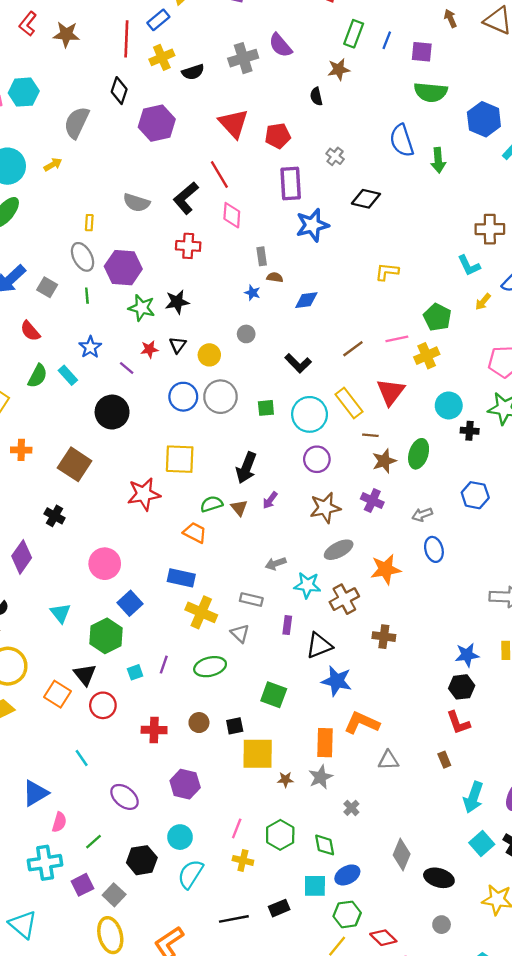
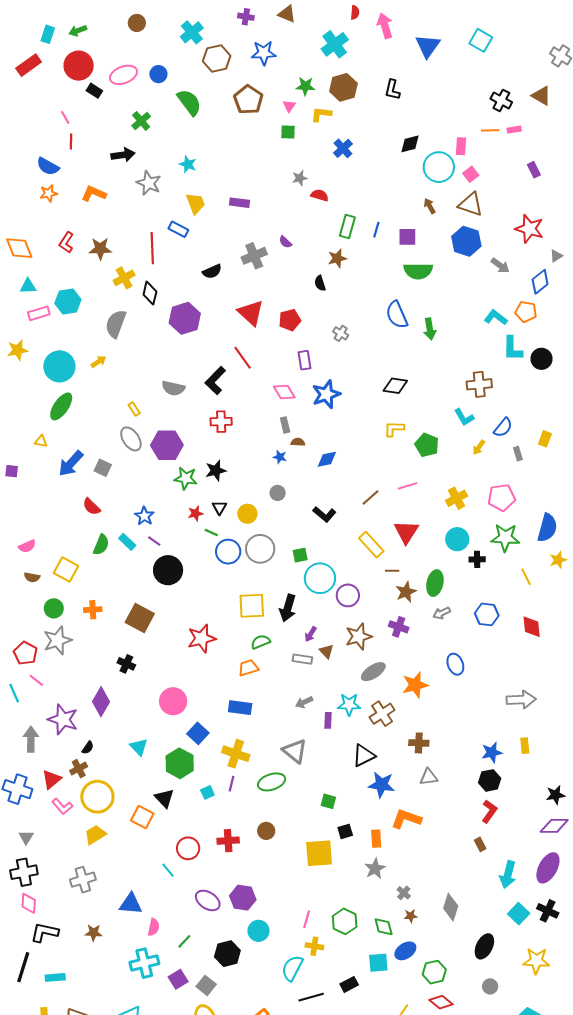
blue rectangle: (158, 20) -> (178, 229), turned 72
purple semicircle: (280, 45) -> (285, 242), size x0.6
yellow cross: (162, 57) -> (124, 278), moved
blue hexagon: (484, 119) -> (466, 241), moved
purple rectangle: (291, 184) -> (304, 360), size x0.7
black diamond: (366, 199) -> (395, 386), moved
pink diamond: (232, 215) -> (284, 392), moved, turned -30
yellow rectangle: (89, 223) -> (134, 409), turned -32
green line: (87, 296) -> (211, 532), moved, turned -56
green pentagon: (437, 317) -> (427, 445), moved
yellow cross: (427, 356) -> (457, 498), moved
purple line: (127, 368) -> (154, 541), moved
cyan circle: (310, 414) -> (320, 578), moved
yellow square: (180, 459) -> (252, 606), moved
brown triangle: (239, 508) -> (326, 651), moved
gray arrow: (422, 515) -> (442, 613), moved
orange trapezoid: (195, 533) -> (248, 668), turned -40
gray arrow: (276, 564) -> (304, 702), moved
gray rectangle: (251, 600) -> (302, 659), moved
yellow cross: (201, 612) -> (236, 754), moved
purple rectangle: (287, 625) -> (328, 720), moved
gray triangle: (240, 633) -> (295, 751), size x1.5
green square: (274, 695) -> (328, 801), size x0.7
red circle: (103, 705) -> (188, 848), moved
red L-shape: (458, 723) -> (489, 811), turned -120
black square: (235, 726) -> (345, 831), moved
orange rectangle: (325, 743) -> (376, 839), size x0.7
gray triangle: (388, 760) -> (429, 777), moved
brown star: (285, 780) -> (411, 916), moved
purple hexagon: (185, 784) -> (243, 898), moved
blue triangle: (35, 793) -> (131, 904), turned 40
gray diamond: (402, 855) -> (451, 907), moved
cyan semicircle: (190, 874) -> (292, 968), moved
black ellipse: (439, 878) -> (484, 946), turned -75
green hexagon: (347, 914) -> (434, 972), moved

